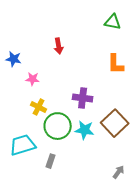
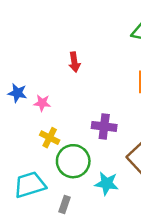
blue star: (14, 59) -> (17, 93), moved
cyan star: (85, 130) -> (107, 183), moved

